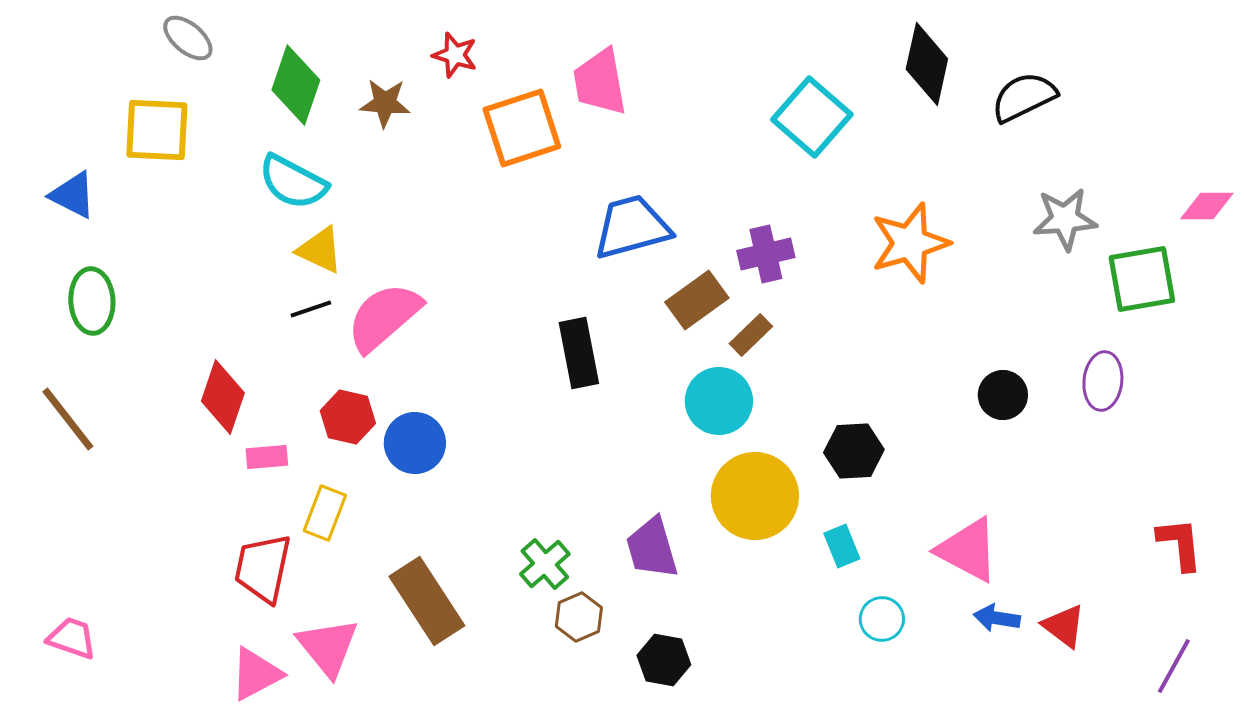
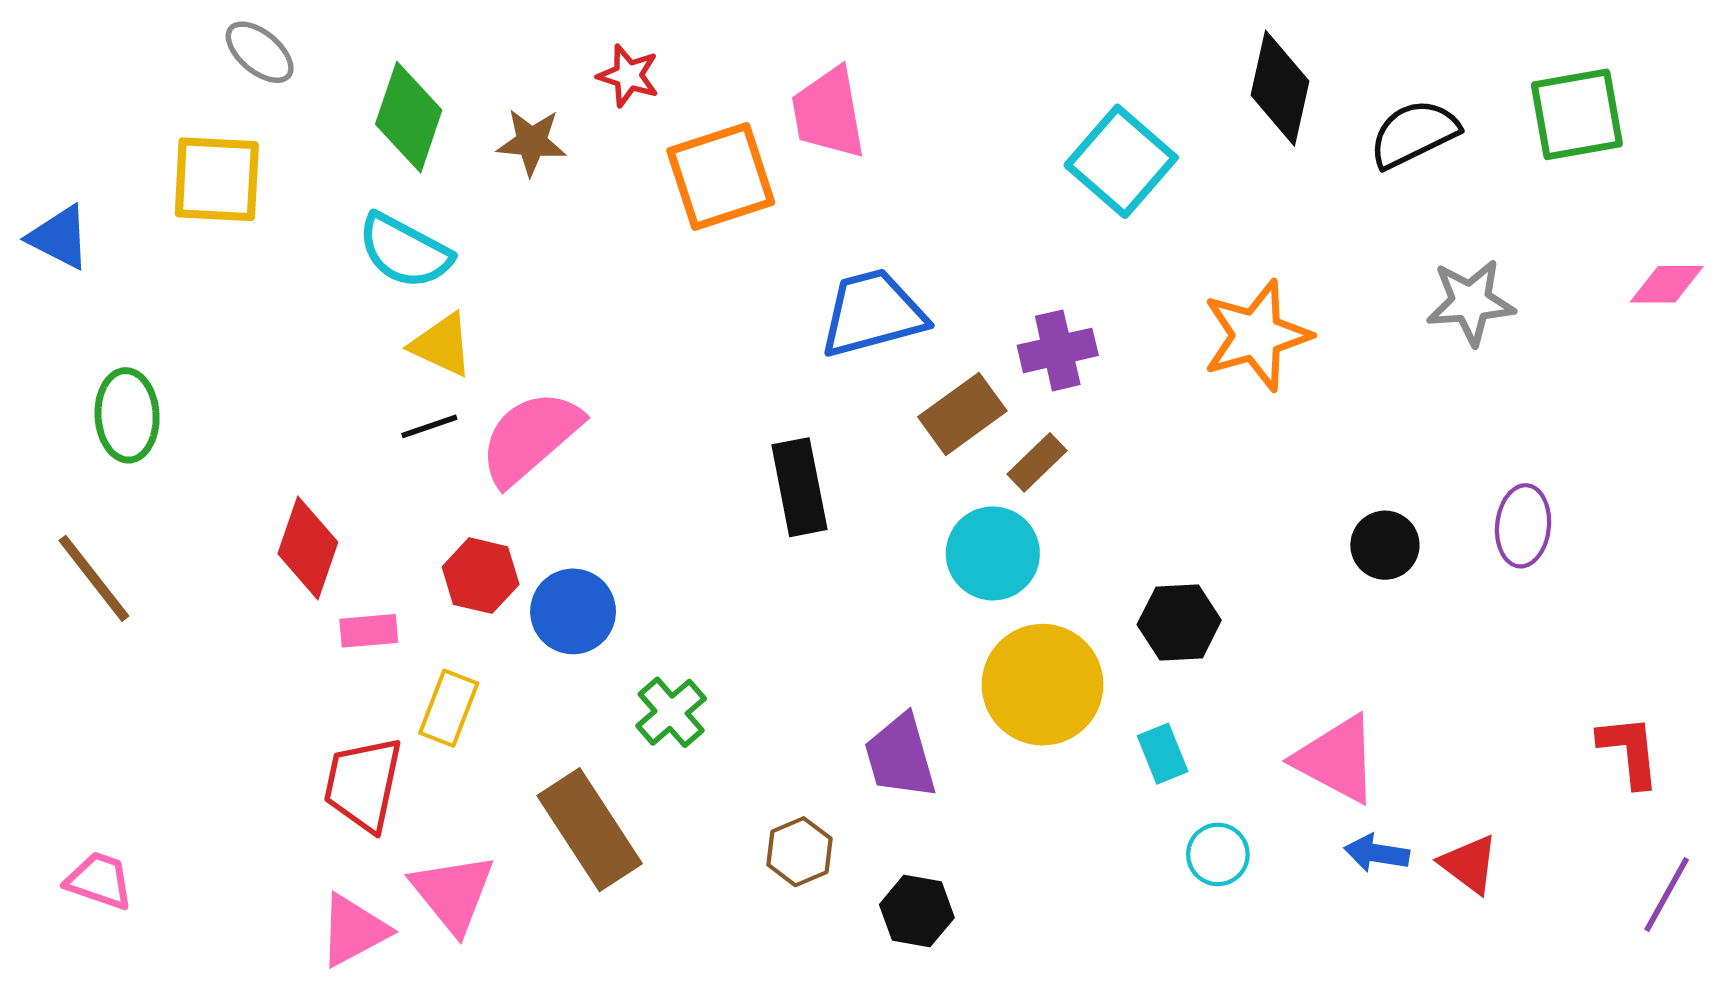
blue triangle: (73, 195) -> (59, 237), moved
green square: (1142, 279) -> (1577, 114), moved
green cross: (545, 564) -> (671, 712), moved
purple line: (1174, 666) -> (1667, 895), moved

